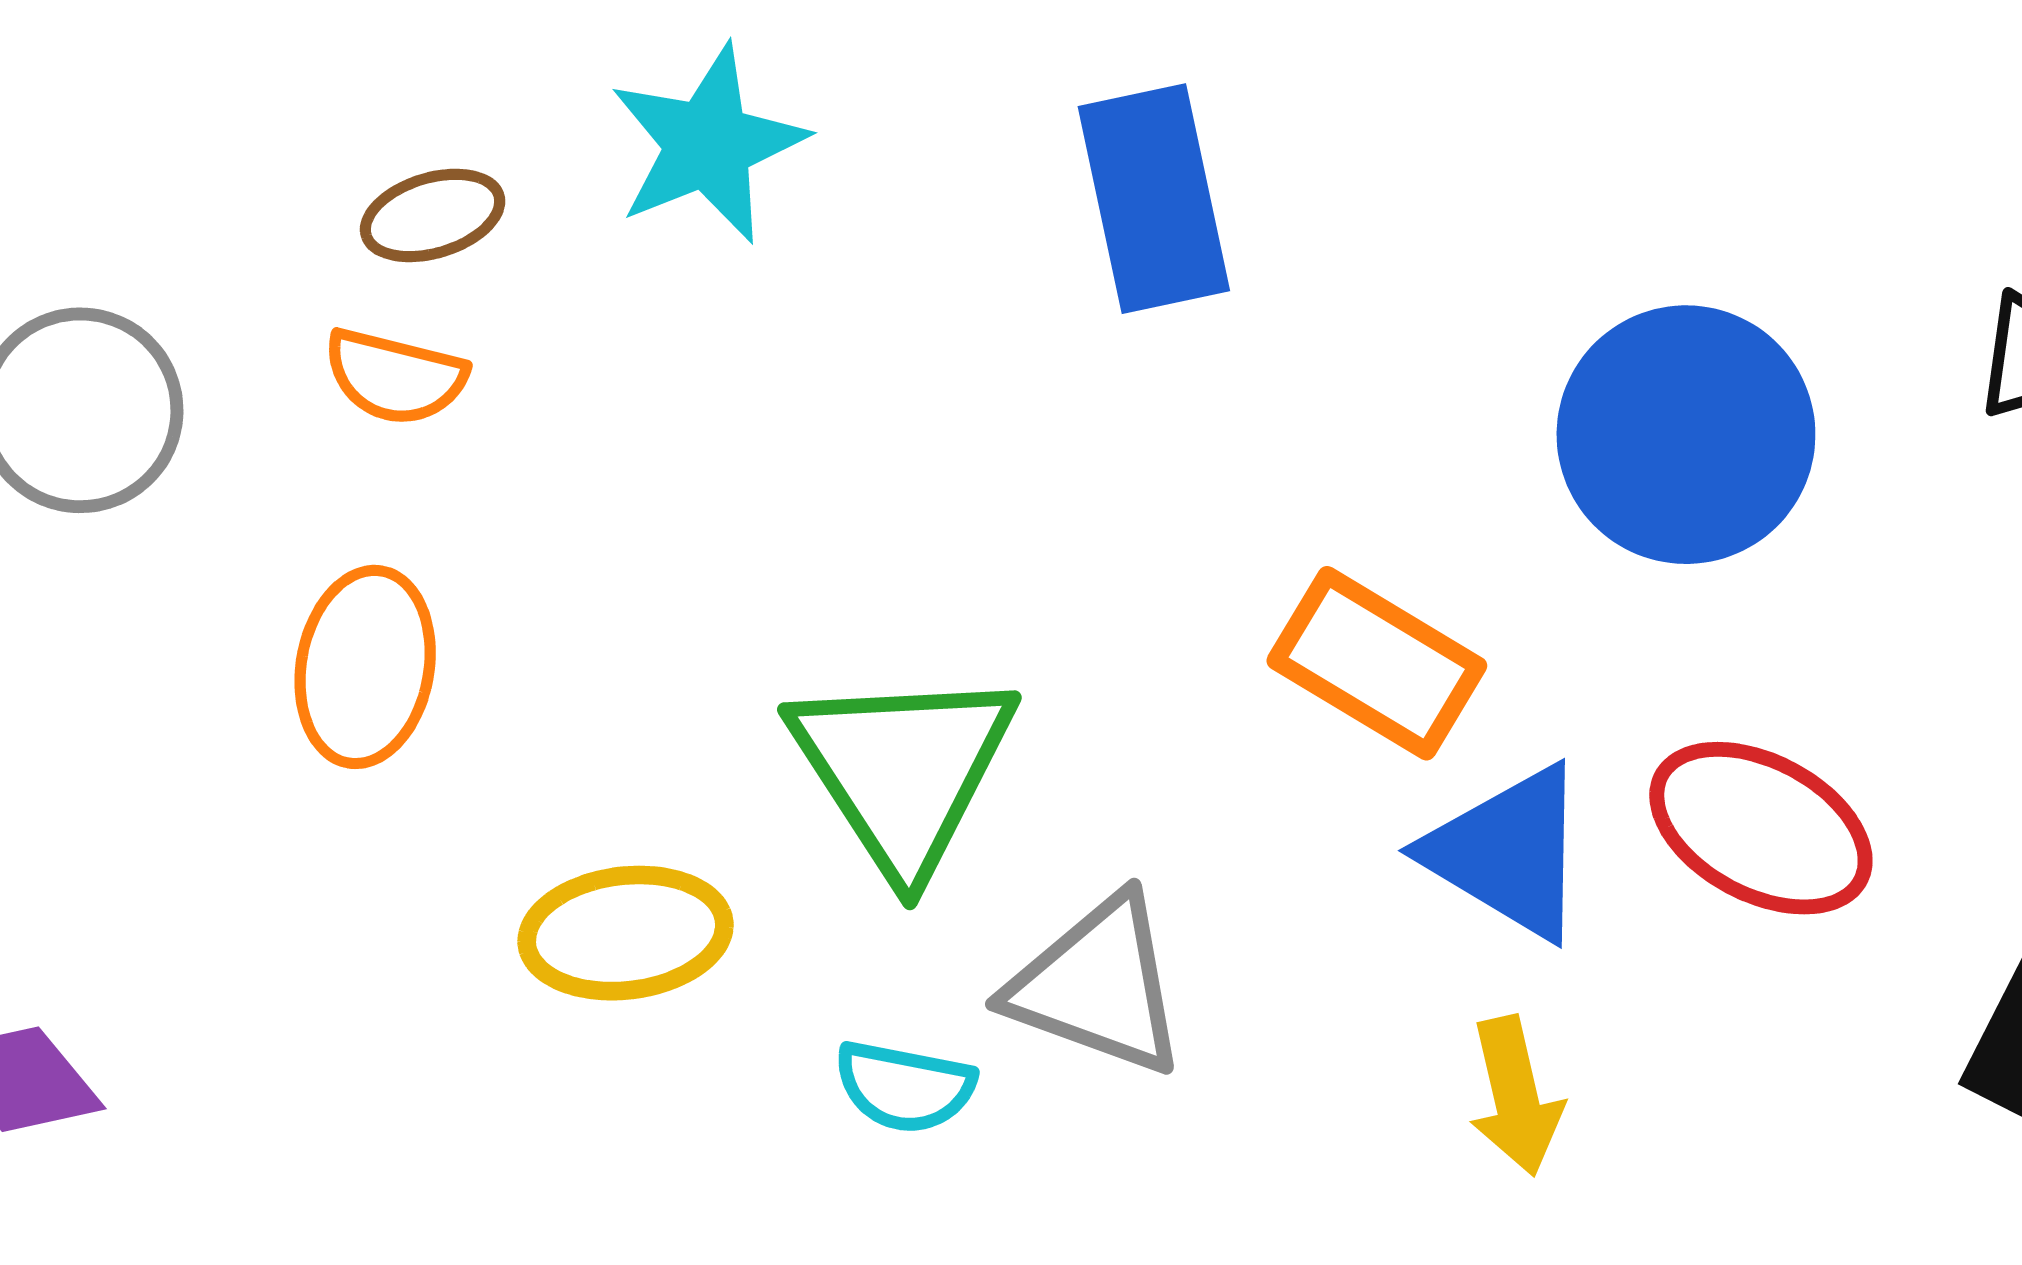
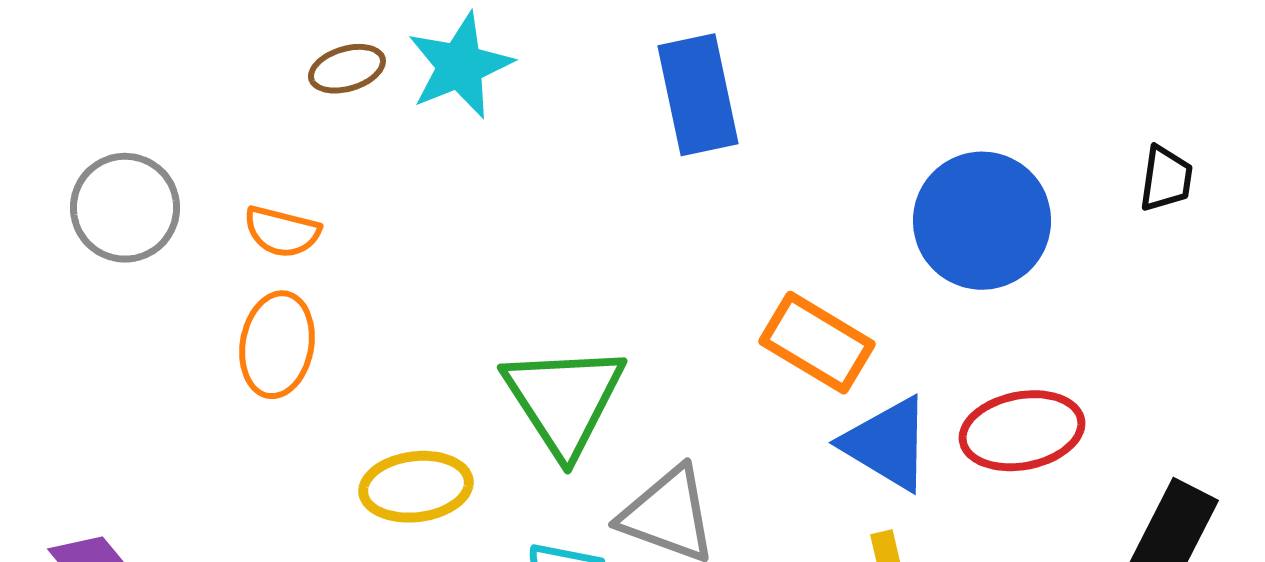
brown ellipse: (433, 215) -> (347, 69), moved
orange semicircle: (395, 377) -> (282, 232), moved
red ellipse: (1761, 828) -> (1022, 431), turned -39

